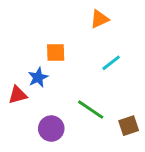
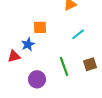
green line: (91, 110) -> (64, 66), turned 36
brown square: (129, 126) -> (90, 64), moved

